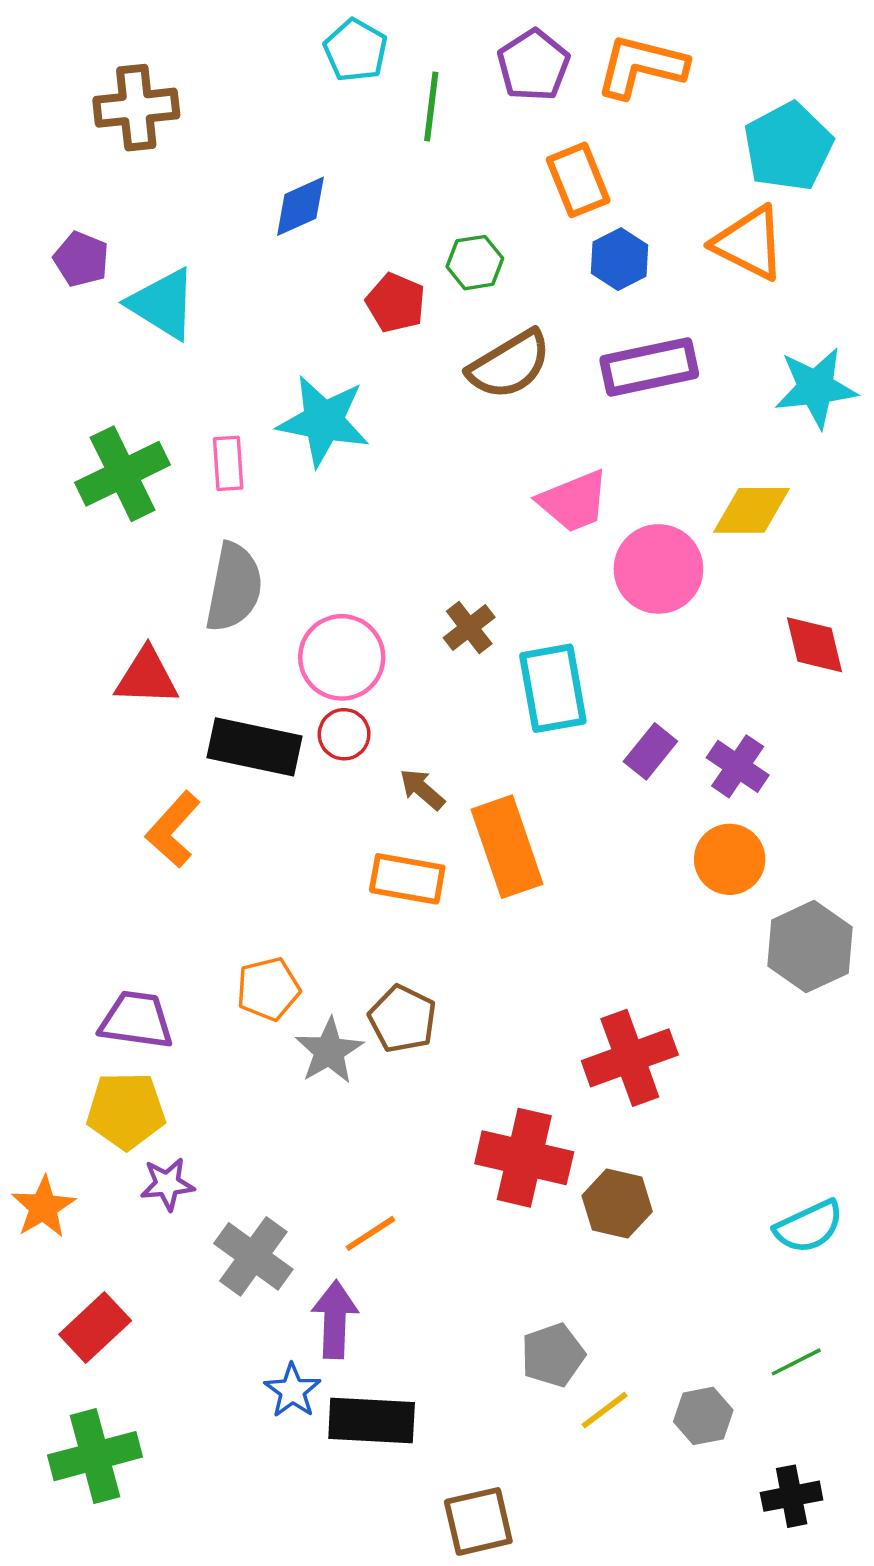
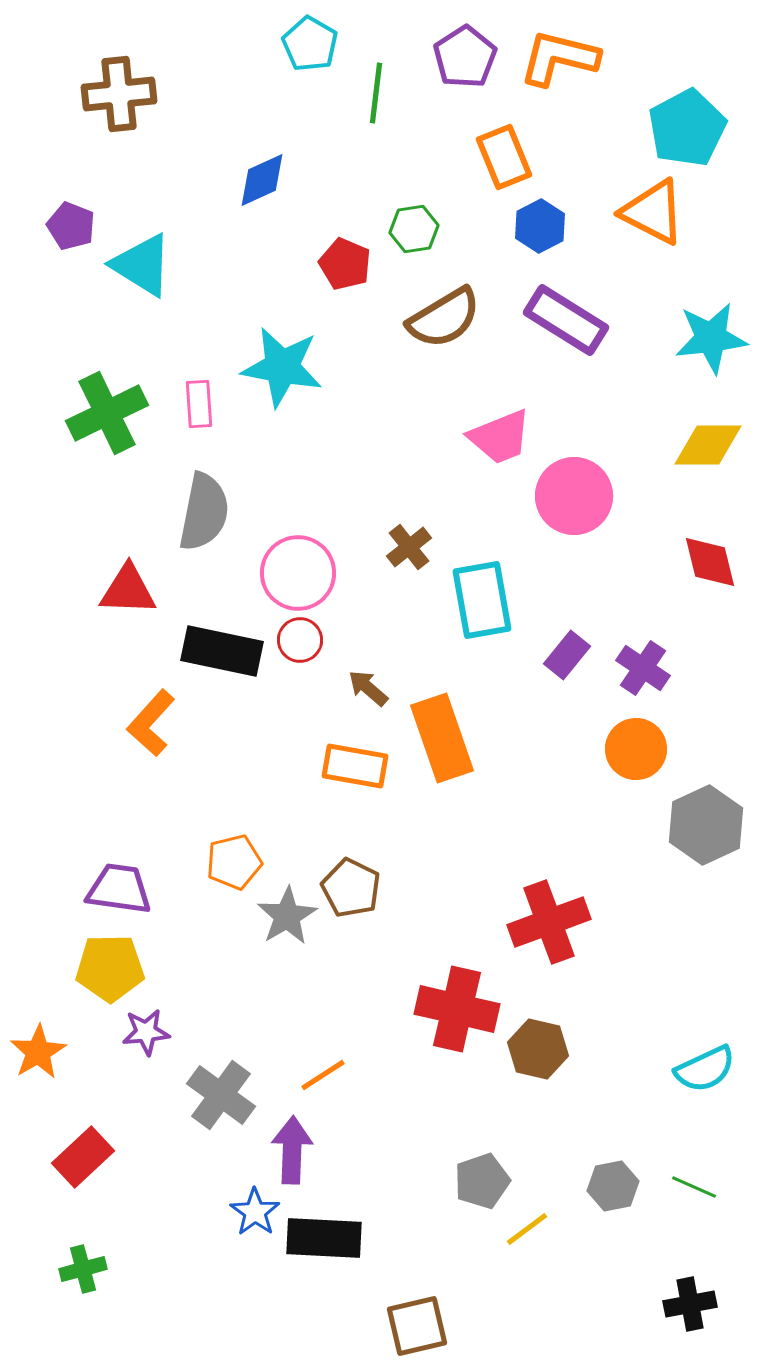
purple rectangle: (649, 367) -> (566, 320), turned 44
yellow diamond: (751, 510) -> (708, 445), moved
green line: (796, 1362) -> (694, 1187), turned 51
gray hexagon: (703, 1416) -> (613, 1186), moved
green cross: (95, 1456) -> (83, 1269), size x0.6

